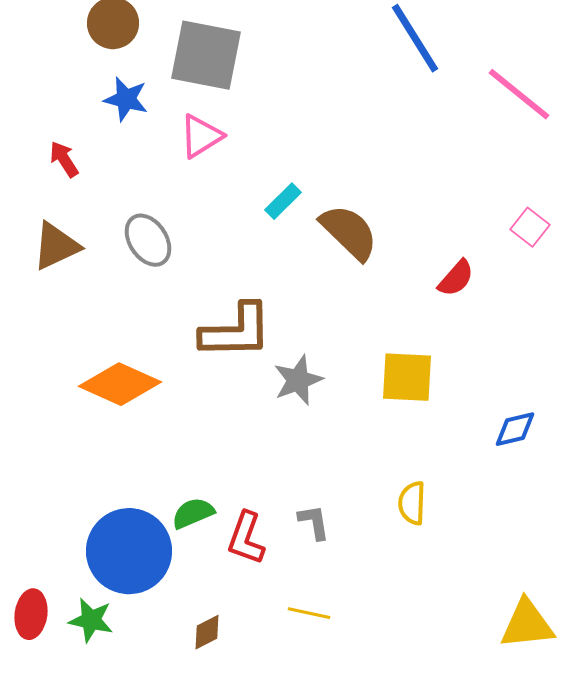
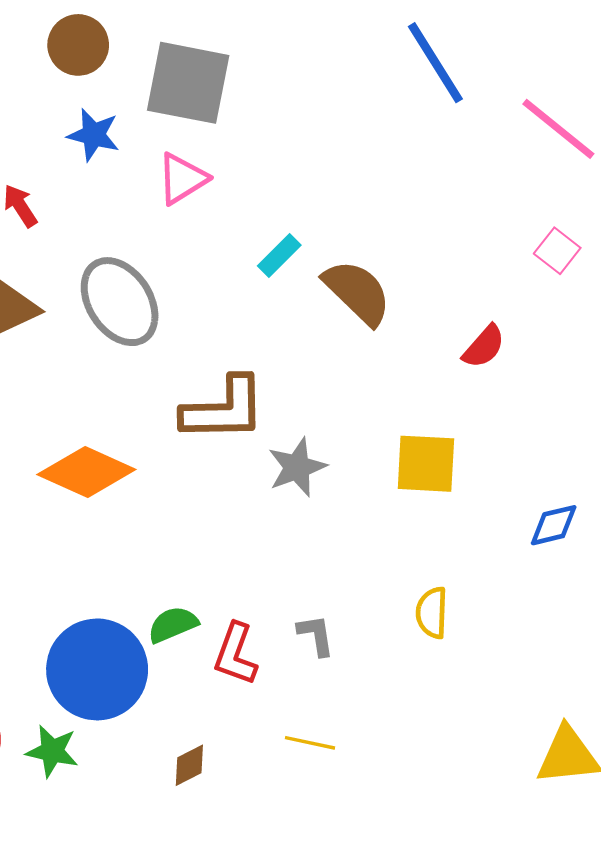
pink square: (530, 227) -> (557, 251), moved
gray ellipse: (148, 240) -> (120, 302), size x1.4

